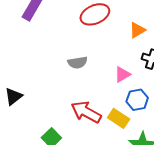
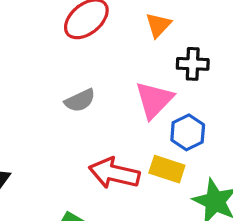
pink triangle: (122, 75) -> (154, 100), size x1.5

